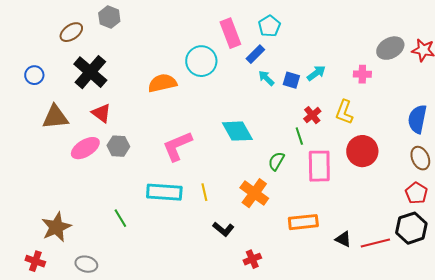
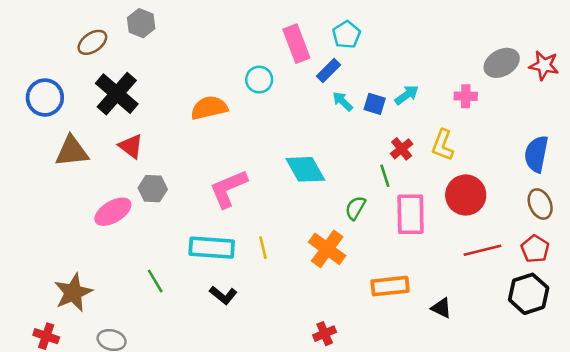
cyan circle: (201, 61) -> (259, 80), size x0.7
blue circle: (34, 75) -> (45, 98), size x1.5
pink ellipse: (85, 148) -> (113, 212), moved
black L-shape: (223, 229) -> (223, 295), moved
red line: (375, 243) -> (482, 250), moved

